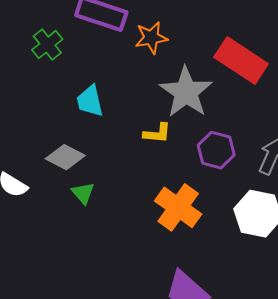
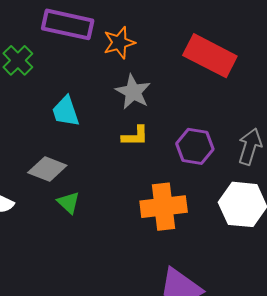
gray star: (186, 92) -> (133, 92), moved, size x0.7
orange cross: (178, 207) -> (164, 207), turned -36

